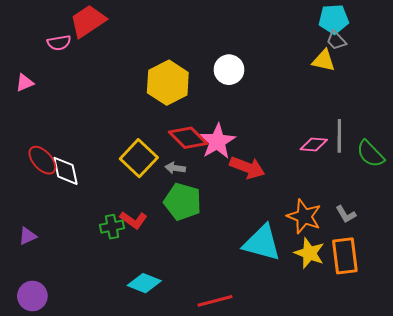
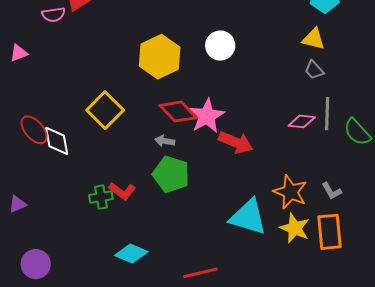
gray trapezoid: (336, 40) -> (314, 70), moved
yellow square: (139, 158) -> (105, 110), moved
purple circle: (32, 296) -> (36, 264), moved

